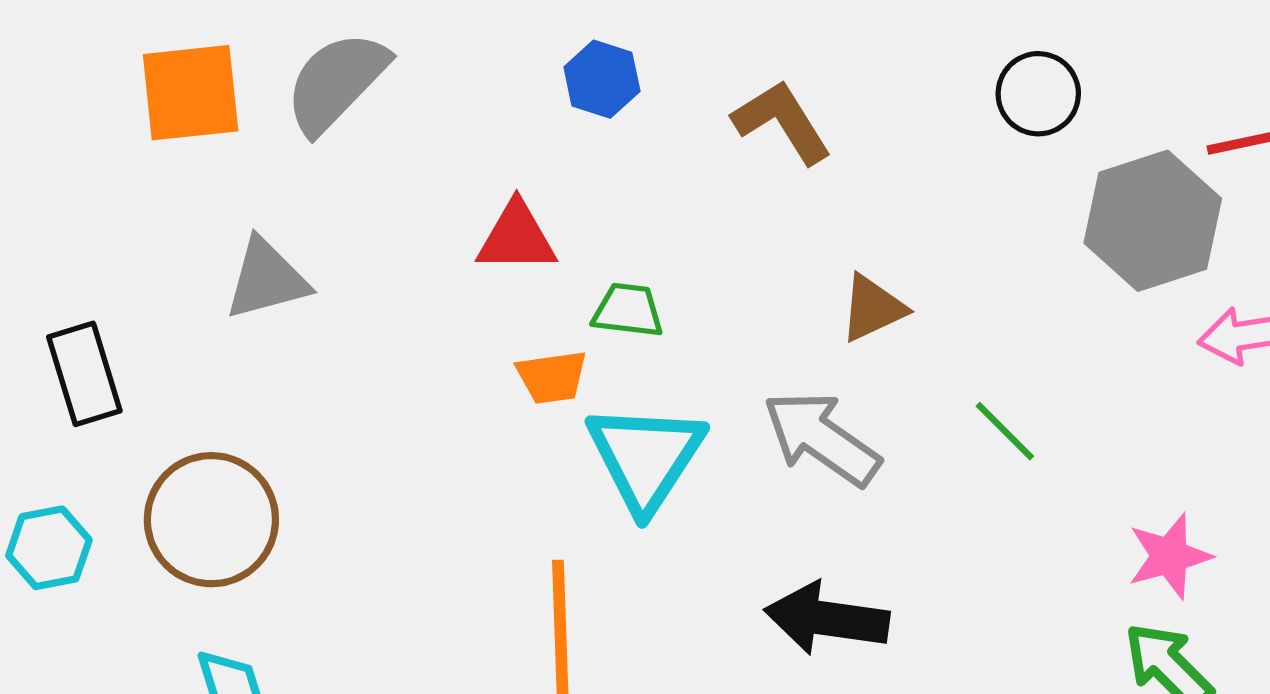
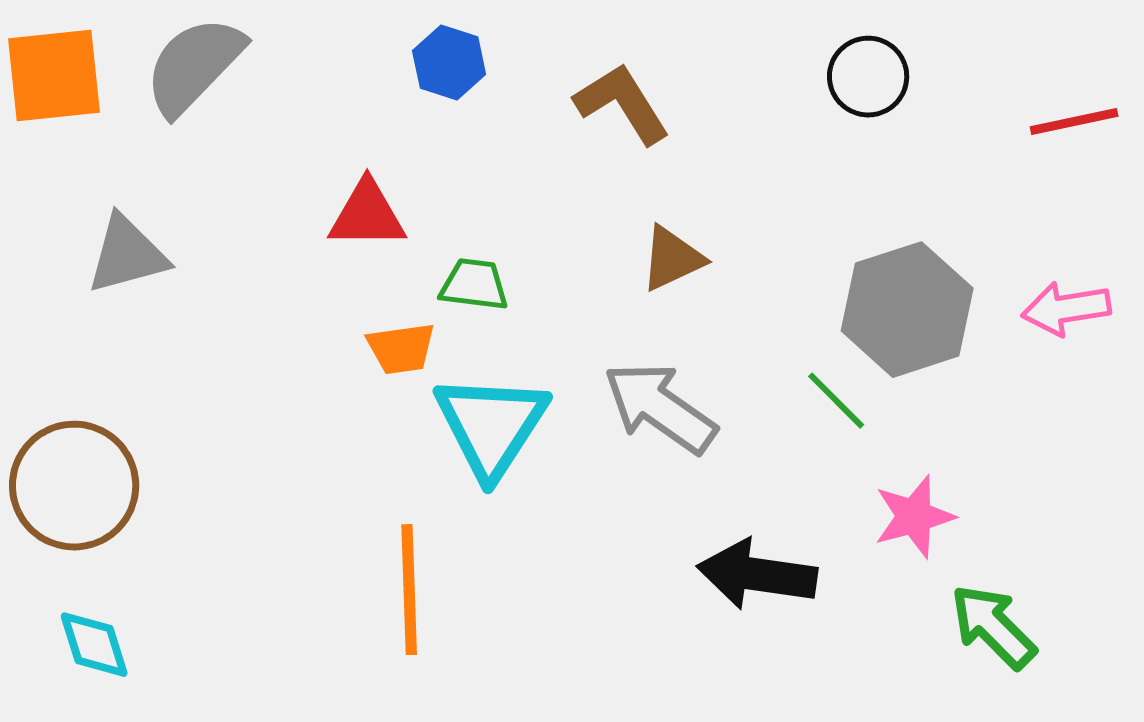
gray hexagon: (1153, 221) -> (907, 310), moved
brown triangle: (873, 308) -> (672, 259), moved
pink star: (1169, 556) -> (914, 517), moved
black arrow: (827, 619) -> (757, 575), moved

